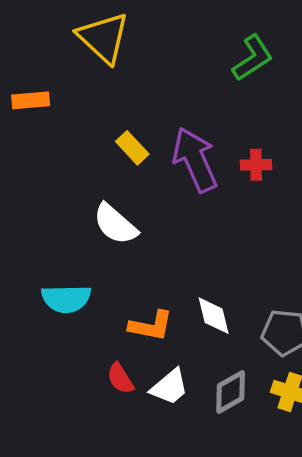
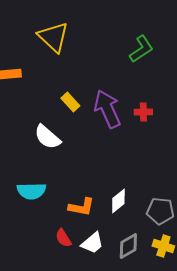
white semicircle: (115, 224) -> (47, 137), moved
white diamond: (214, 316) -> (118, 201), turned 65

